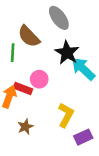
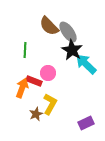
gray ellipse: (59, 18) -> (68, 32), moved
brown semicircle: (29, 36) -> (49, 26), moved
yellow L-shape: (66, 115) -> (50, 104), moved

